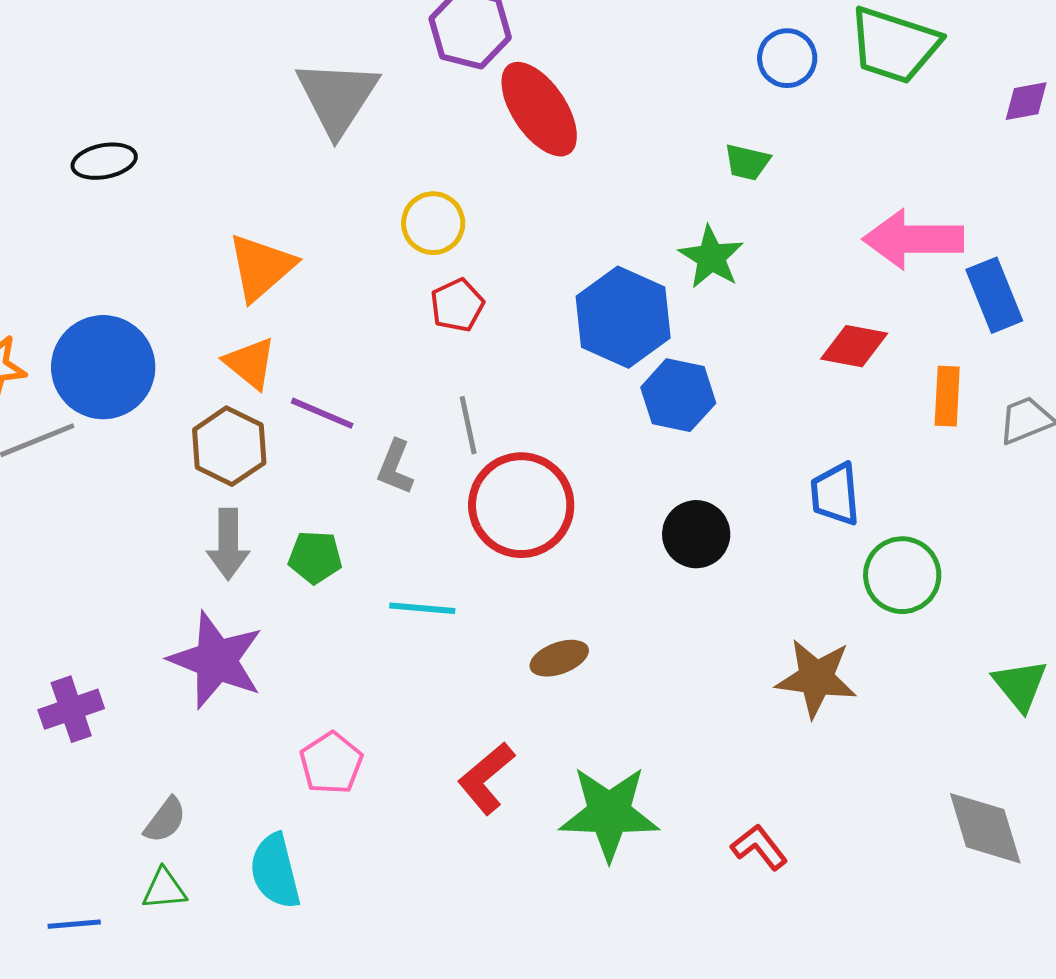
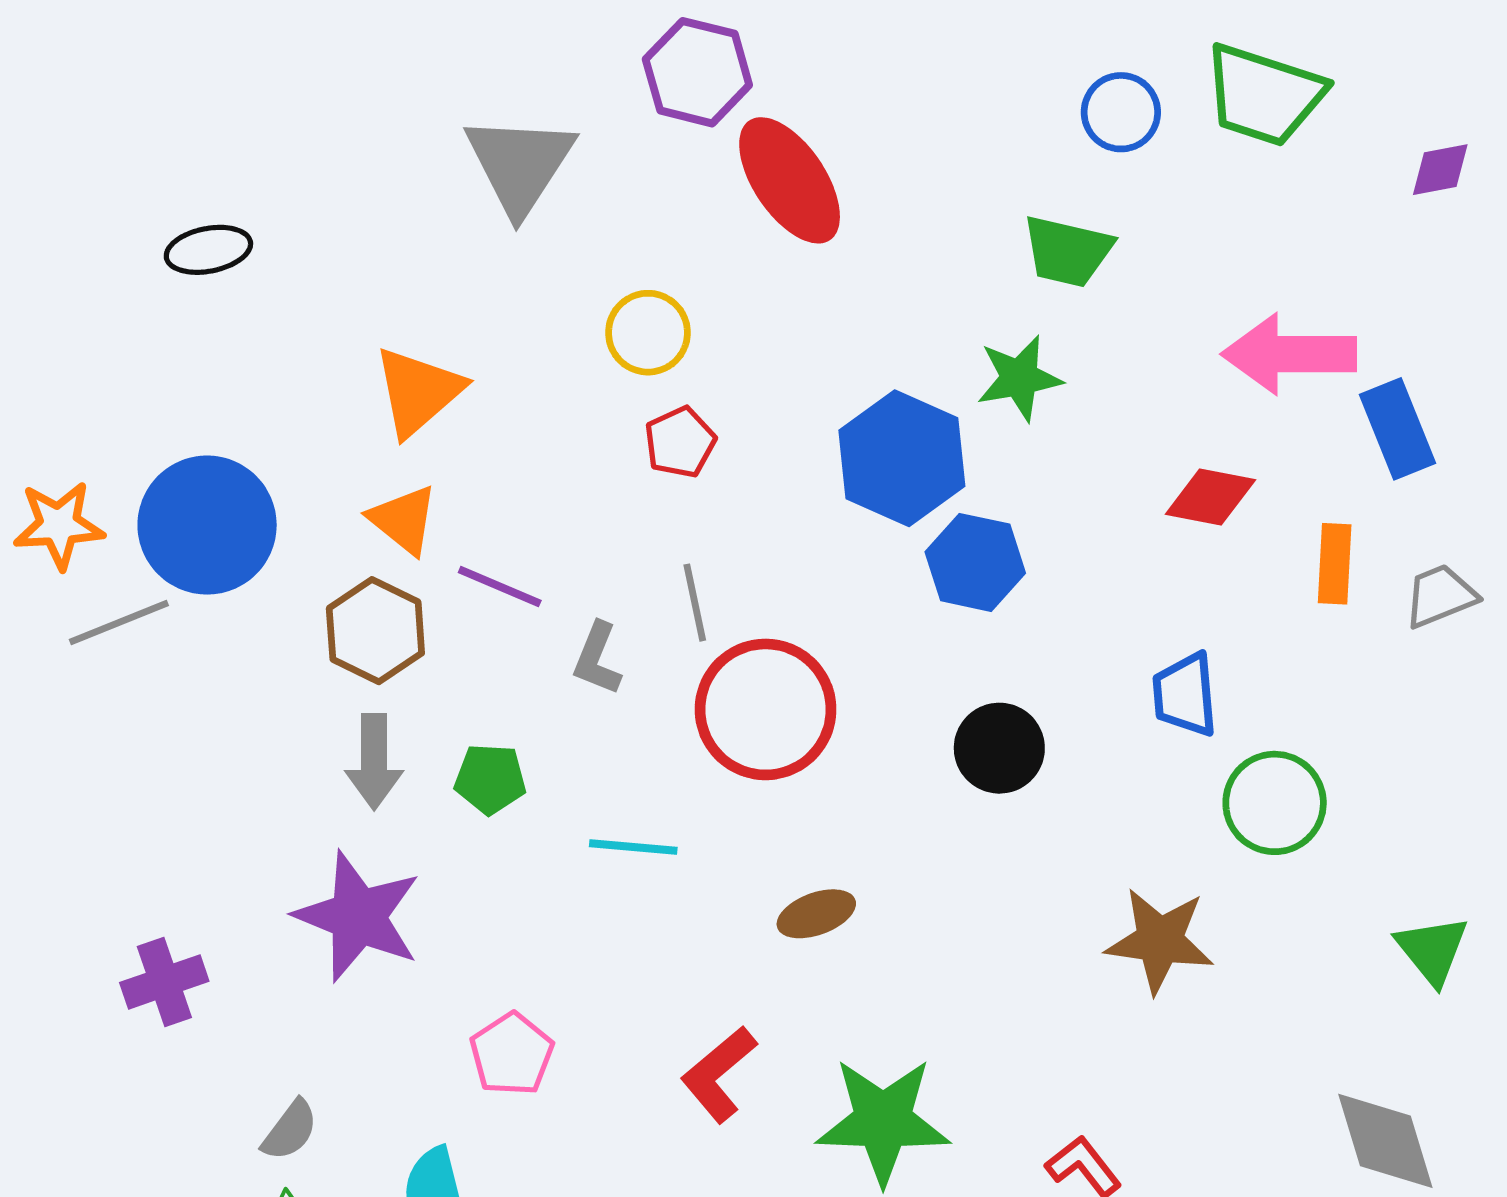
green trapezoid: (747, 162) -> (1067, 251), size x1.5
green star: (711, 257) -> (1019, 378), turned 30

